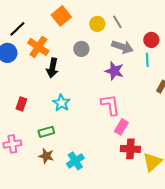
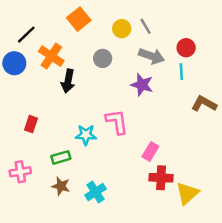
cyan star: (61, 103) -> (86, 135), moved, turned -30
pink L-shape: (110, 105) -> (117, 122), moved

